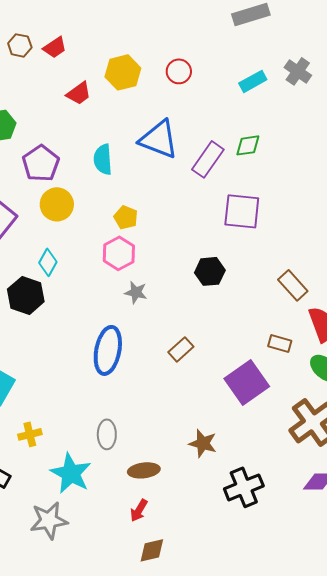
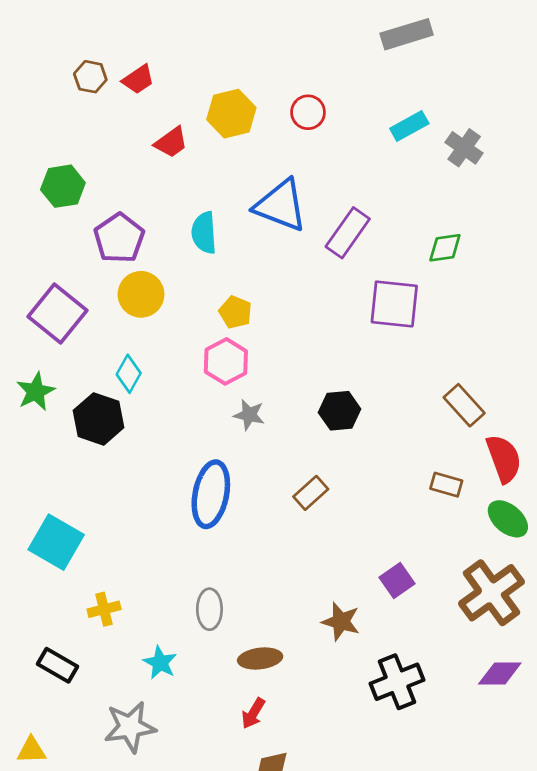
gray cross: (298, 71) -> (464, 148), moved
green diamond: (248, 145) -> (445, 248), moved
black hexagon: (210, 271) -> (340, 411), moved
purple square: (247, 382) -> (397, 580), moved, size x0.6
cyan star: (71, 473) -> (160, 663), size x0.6

